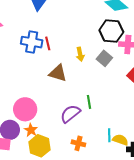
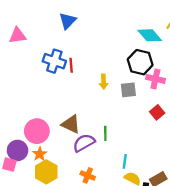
gray square: (104, 58) -> (128, 90), turned 35
brown triangle: (58, 73) -> (71, 124), moved
cyan line: (109, 135) -> (125, 161), moved

